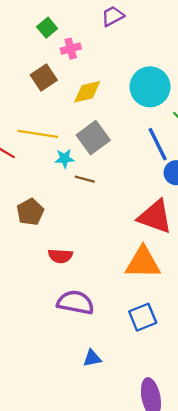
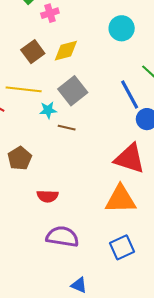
brown square: (44, 77) -> (33, 52), moved
cyan circle: (150, 87) -> (122, 28), moved, size x0.7
blue triangle: (92, 358) -> (79, 285), turned 36

